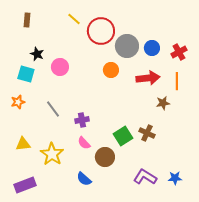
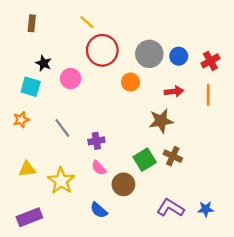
red circle: (101, 31) -> (102, 50), moved
red arrow: (148, 78) -> (174, 91), size x0.7
brown star: (163, 103) -> (161, 121), moved, size x1.5

